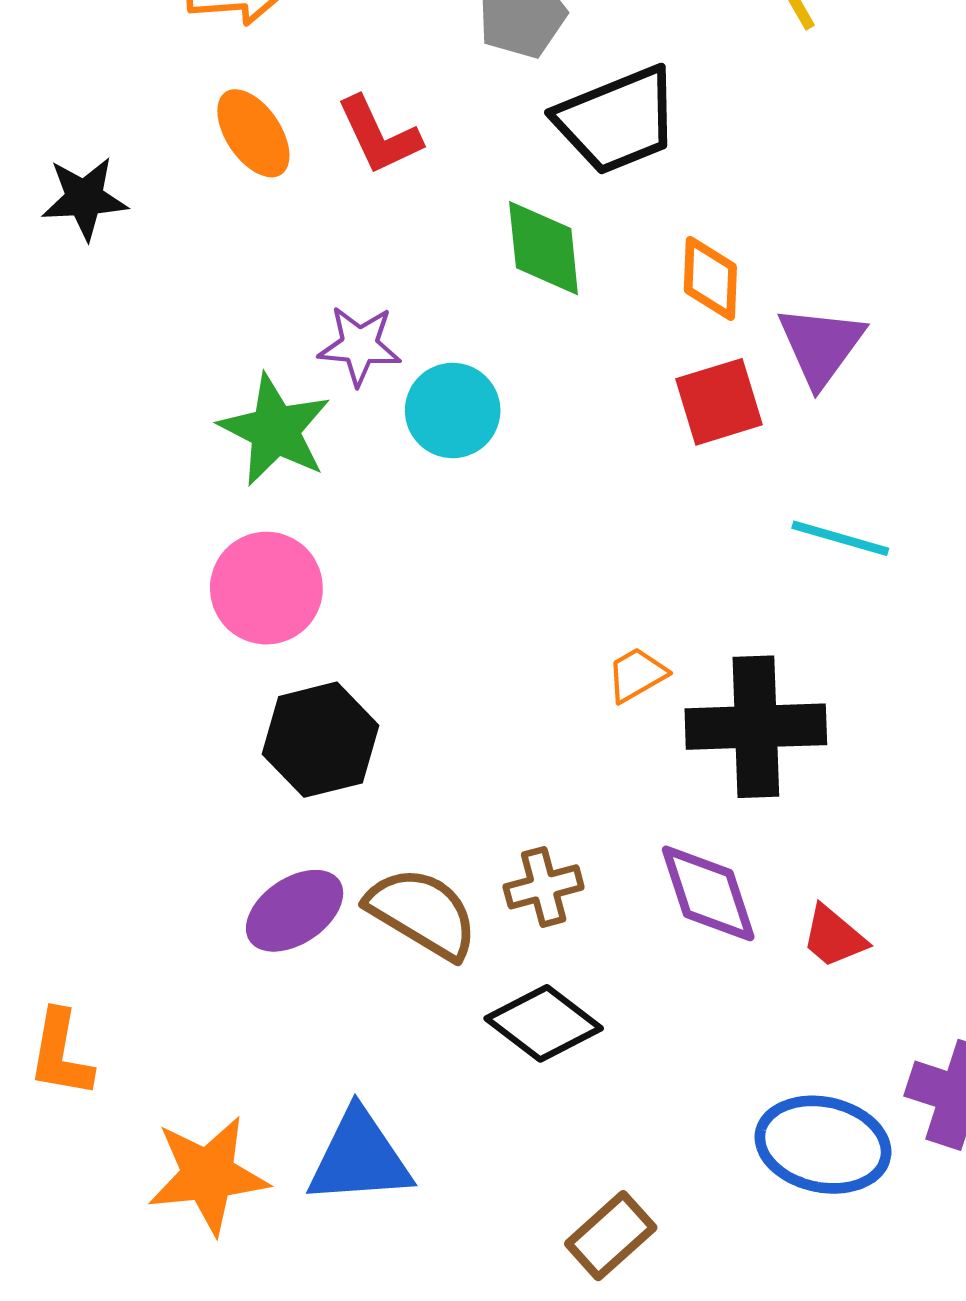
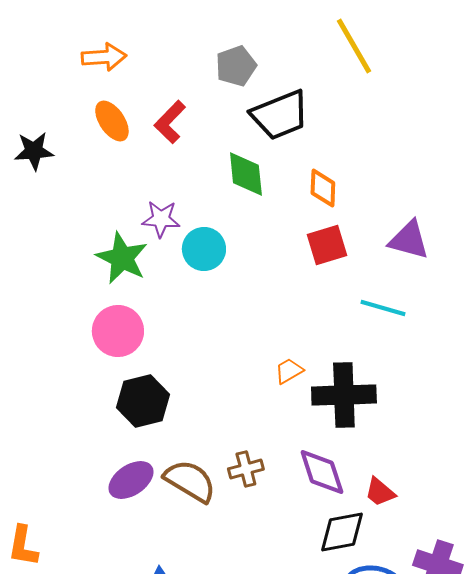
red L-shape: (379, 135) -> (170, 122), turned 69
purple triangle: (821, 346) -> (409, 240), moved, turned -51
black diamond: (544, 1023) -> (342, 532), moved, turned -48

